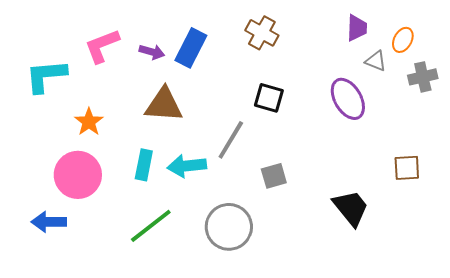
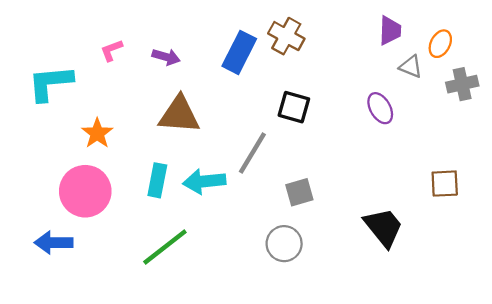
pink L-shape: (102, 46) -> (111, 50), size x0.6
blue rectangle: (191, 48) -> (239, 52), moved
purple ellipse: (348, 99) -> (380, 108), size x0.7
gray circle: (229, 227) -> (284, 244), moved, size x0.7

